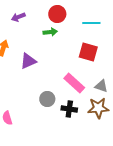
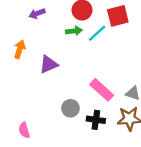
cyan line: (91, 23) -> (97, 33), moved, turned -42
red square: (88, 52) -> (118, 16), moved, turned -30

